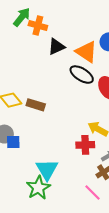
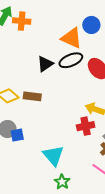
black triangle: (56, 47) -> (45, 64), moved
black ellipse: (82, 75) -> (71, 60), turned -45
green star: (38, 188) -> (62, 182), moved, size x0.7

